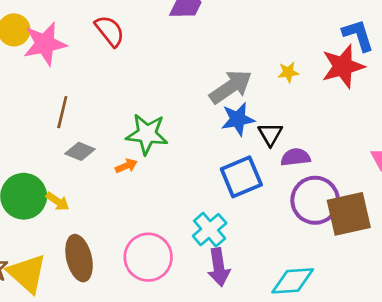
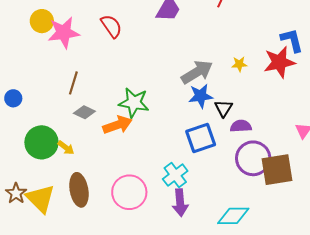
orange arrow: (126, 166) -> (117, 125), size x1.8

